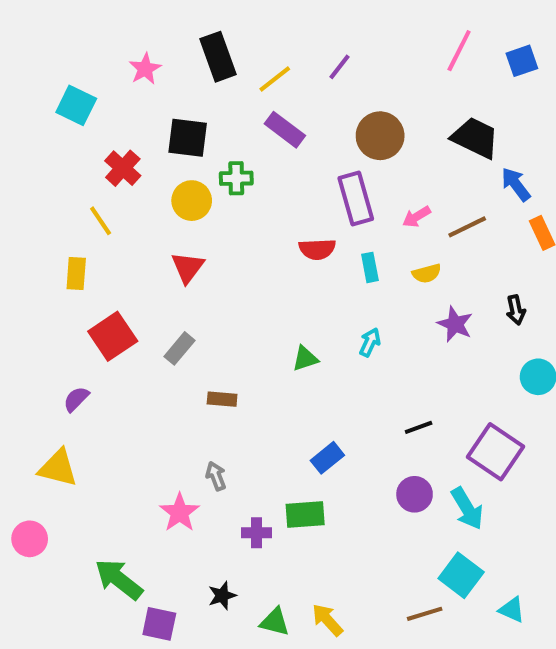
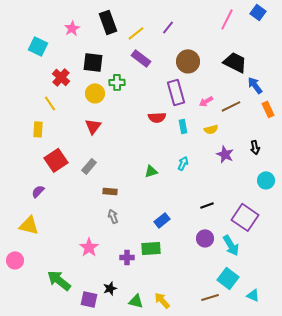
blue square: (522, 61) -> (258, 12), moved, turned -35
gray arrow: (216, 476) -> (113, 216), moved
purple square: (159, 624) -> (89, 299), moved

